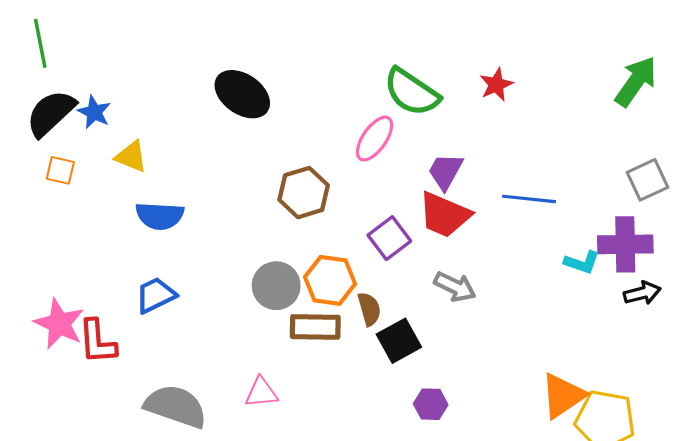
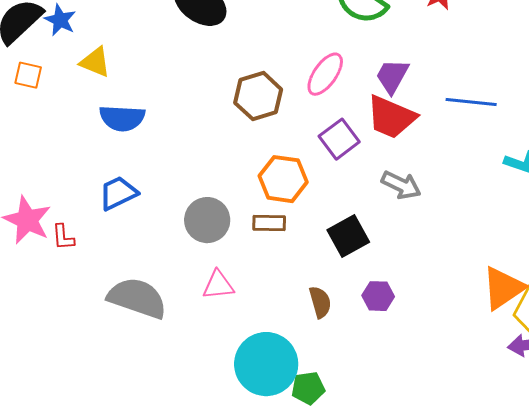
pink ellipse: (375, 139) -> (325, 74), moved
gray circle: (276, 286) -> (207, 220), moved
brown semicircle: (369, 309) -> (320, 302), moved
brown rectangle: (315, 327) -> (269, 223), size x0.7
red L-shape: (97, 342) -> (63, 237), size x0.6

